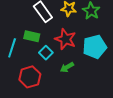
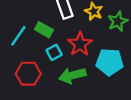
green arrow: (67, 67) -> (72, 75), size x1.6

